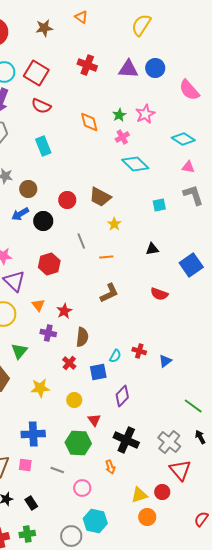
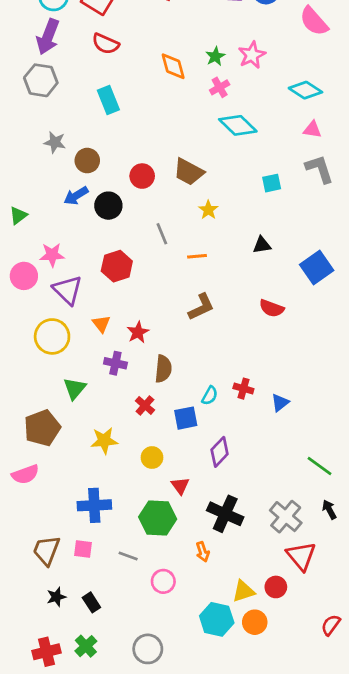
cyan hexagon: (95, 521) -> (217, 619), moved
green cross: (27, 534) -> (86, 646), turned -35

